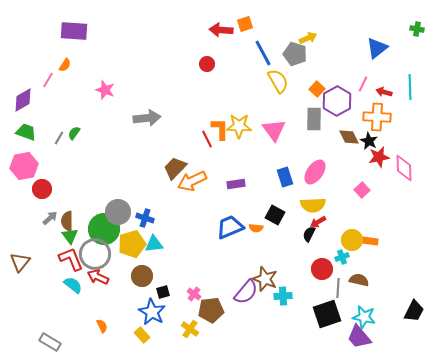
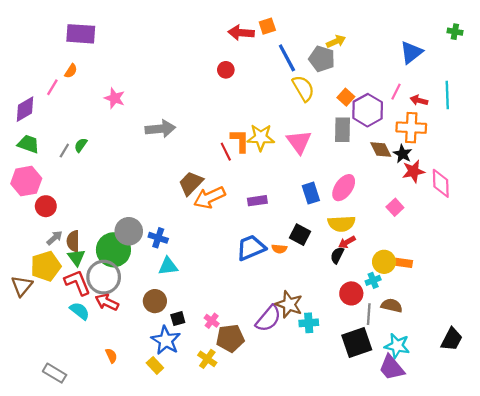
yellow pentagon: (132, 244) -> (46, 266), moved

